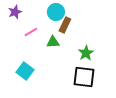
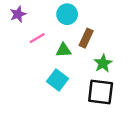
brown rectangle: (65, 25) -> (86, 38), moved
cyan square: (25, 71) -> (57, 80), moved

